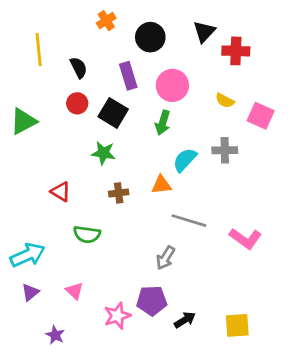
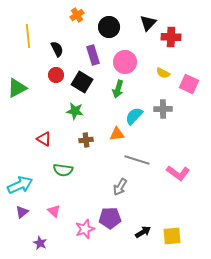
black arrow: (185, 320) -> (143, 232), moved

